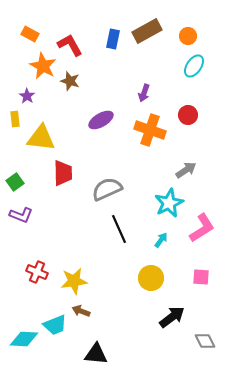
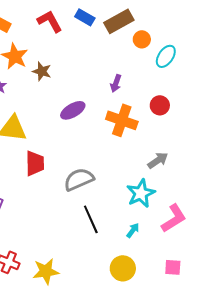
orange circle: (188, 36) -> (142, 39), moved
blue rectangle: (113, 39) -> (85, 17), moved, turned -72
red L-shape: (70, 45) -> (50, 21), moved

